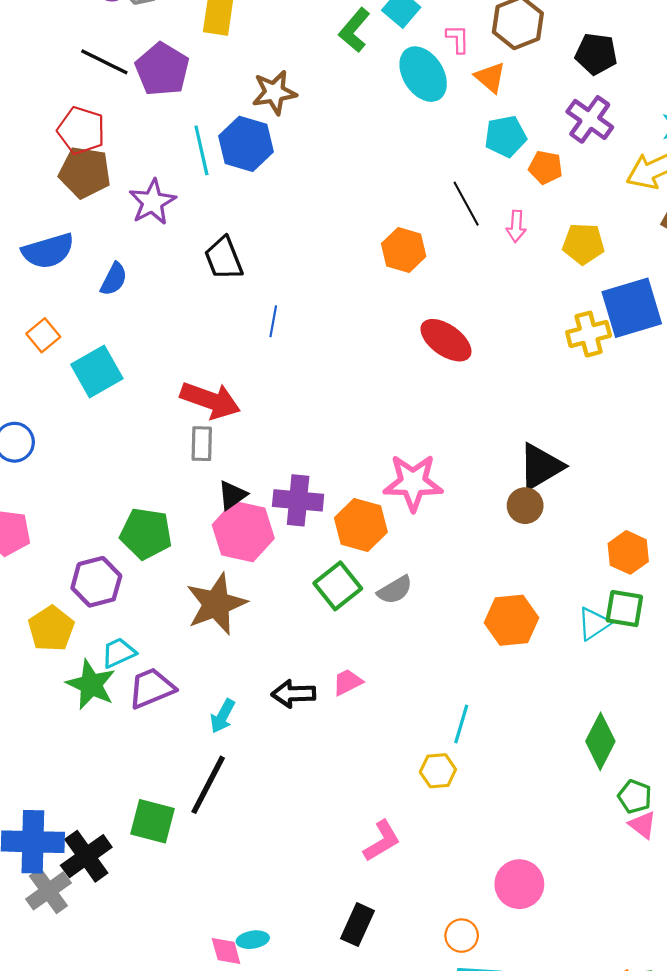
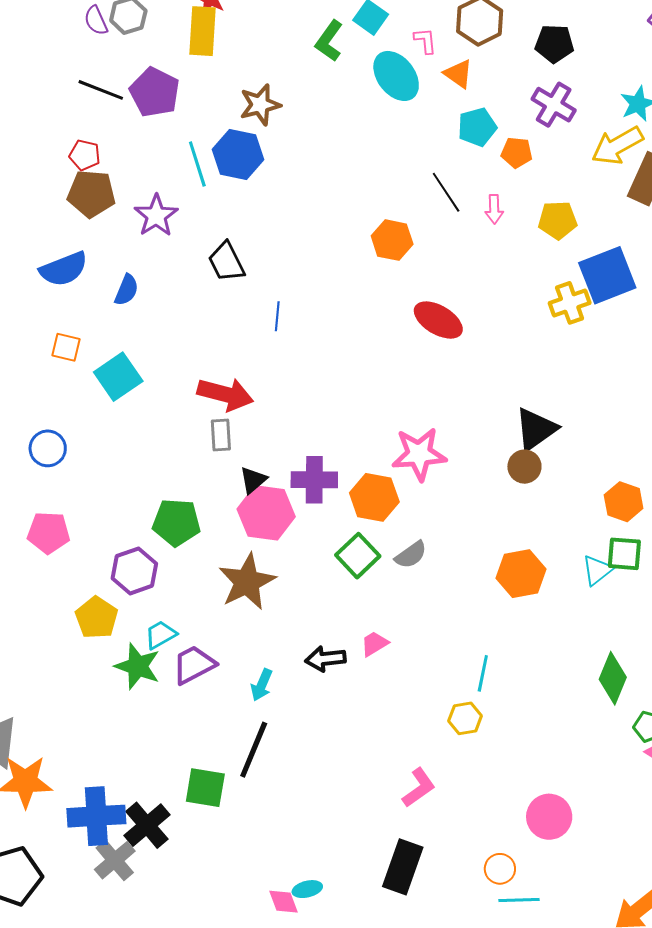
red pentagon: (81, 130) -> (85, 155), size x0.7
orange square: (43, 335) -> (66, 347), turned -32
black rectangle: (357, 925) -> (403, 867), size x1.4

